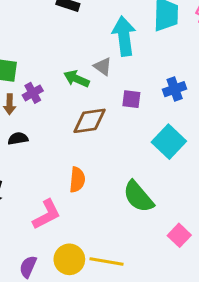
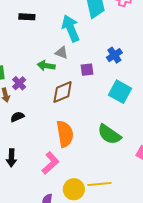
orange semicircle: (77, 180) -> (65, 134), size x1.5

